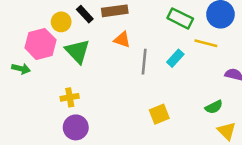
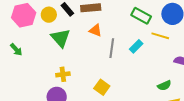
pink hexagon: (40, 44) -> (24, 15), moved
green arrow: (21, 69) -> (16, 50), turned 32
yellow cross: (70, 97) -> (63, 74), moved
yellow square: (159, 114) -> (102, 87), moved, turned -35

